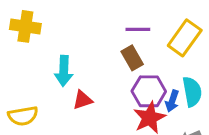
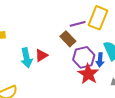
purple line: (138, 29) -> (78, 24), moved
red triangle: (83, 100) -> (41, 55), moved

